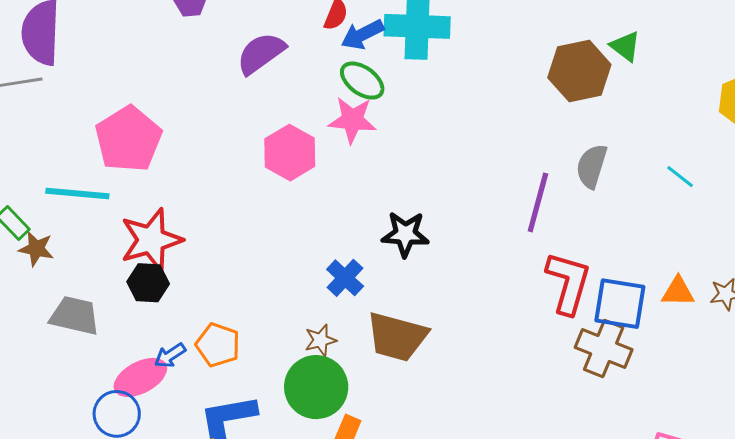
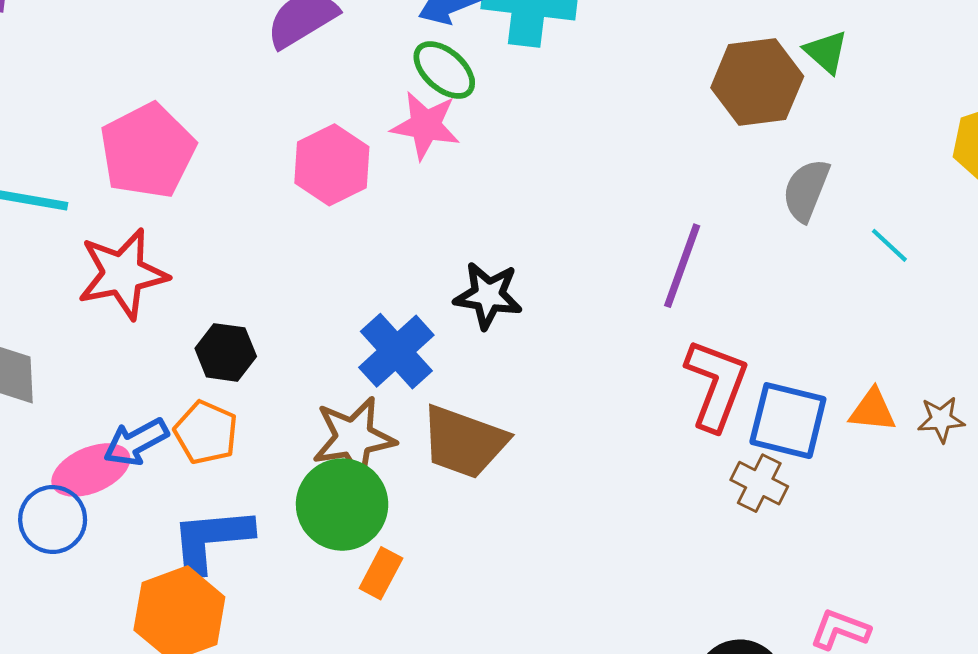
pink pentagon: (128, 139) -> (148, 151), moved
gray semicircle: (592, 166) -> (806, 190), moved
blue cross: (345, 278) -> (396, 351), size x1.4
black hexagon: (148, 283) -> (226, 352), moved
brown star: (320, 340) -> (354, 438), size x1.8
brown cross: (604, 349) -> (759, 483), size x0.7
blue arrow: (170, 356) -> (136, 442), size x1.4

